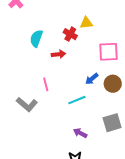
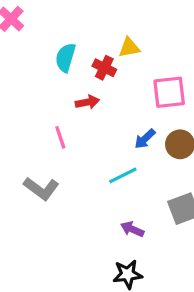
cyan semicircle: (36, 38) -> (66, 58), moved
pink line: (46, 84) -> (60, 137), moved

